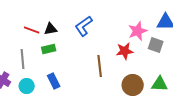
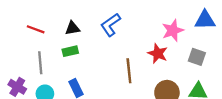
red line: (32, 30) -> (36, 29), moved
gray square: (156, 45) -> (197, 57), moved
red star: (125, 51) -> (158, 53), turned 30

